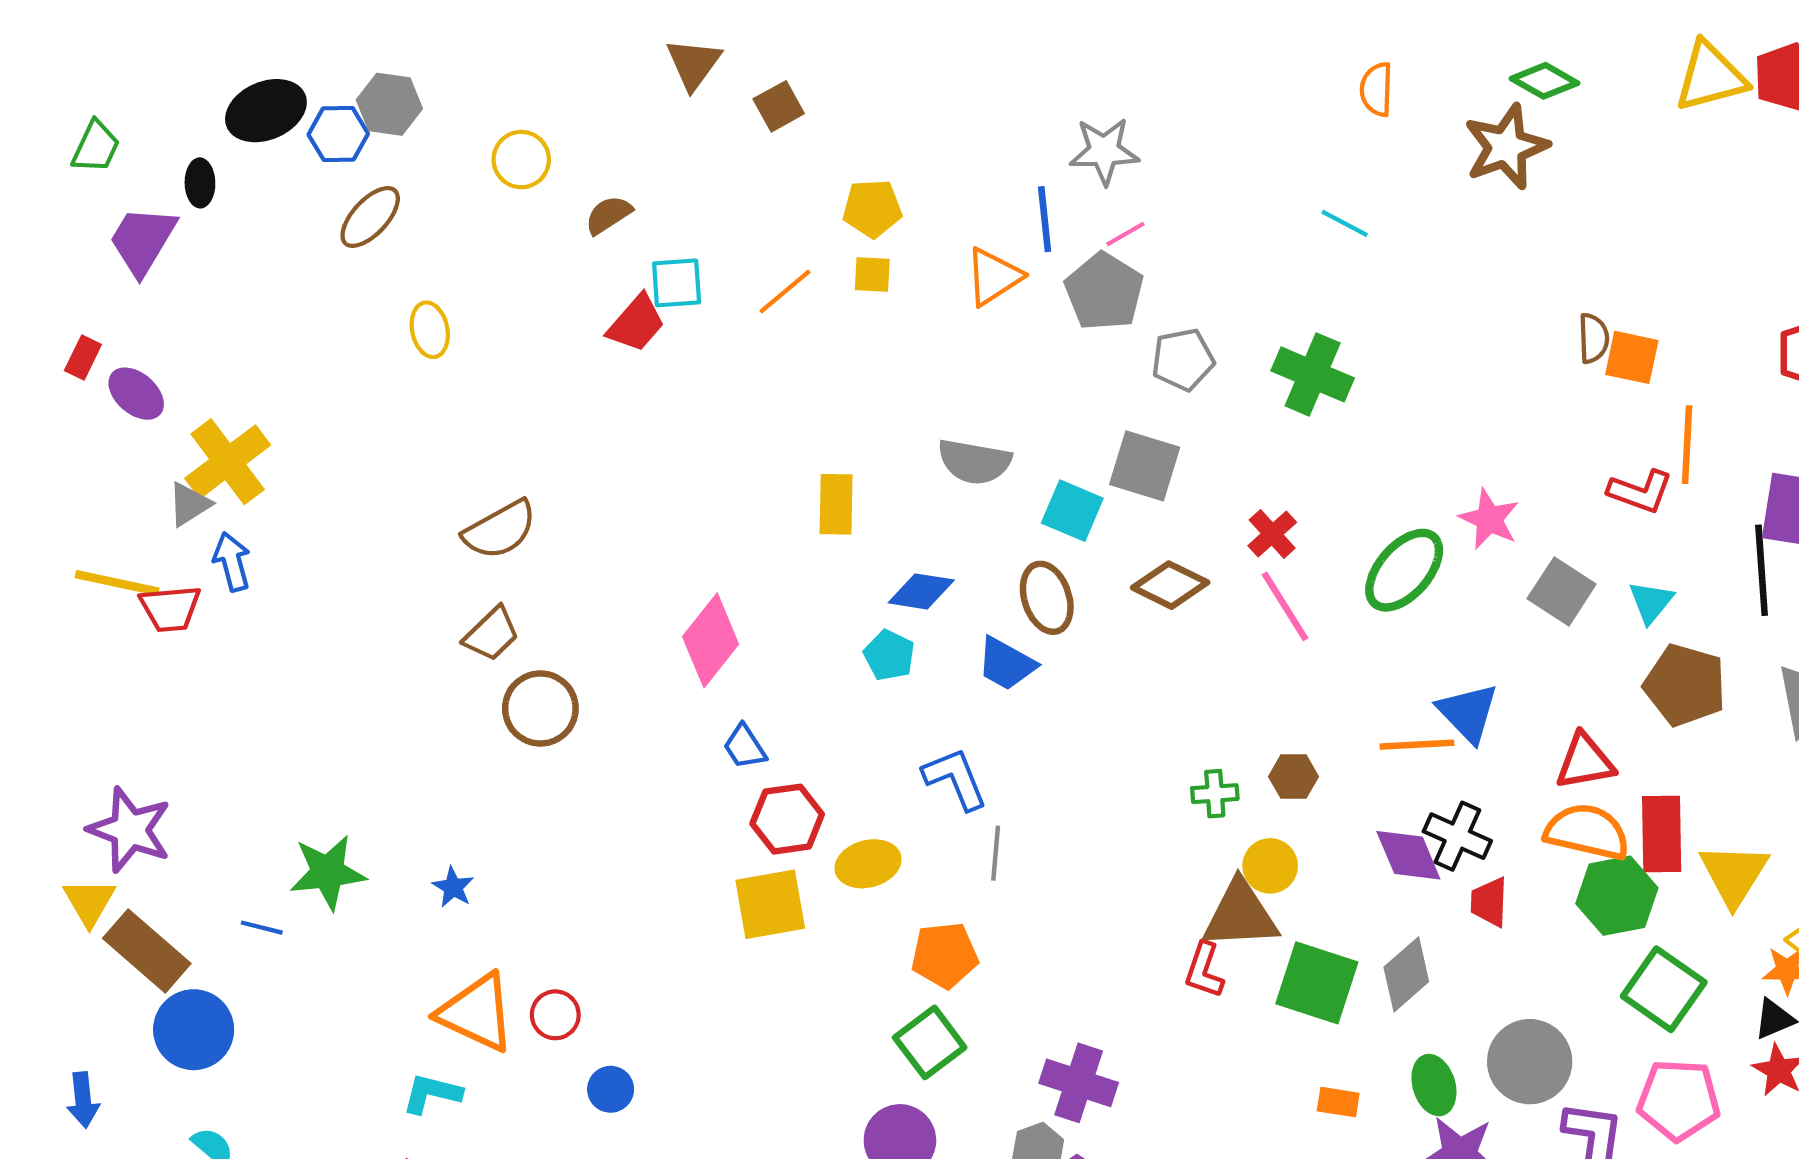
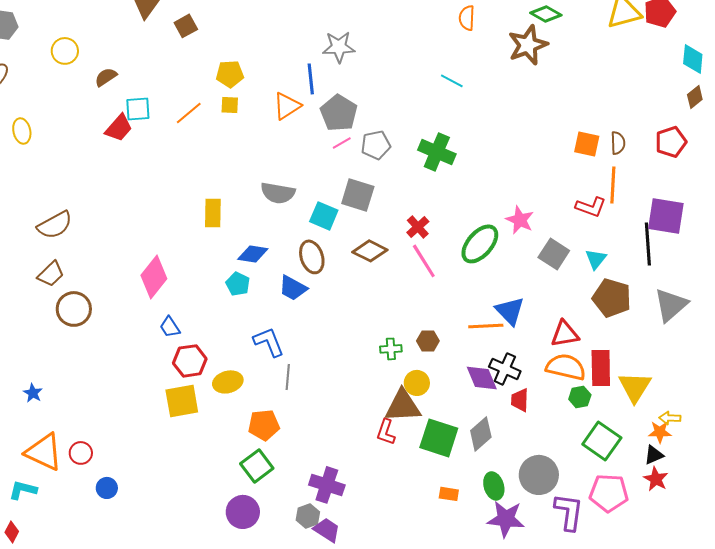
pink line: (1125, 234) -> (342, 143), moved
brown semicircle: (1593, 338) -> (618, 143), moved
green hexagon: (1617, 896) -> (580, 397), size x0.6

